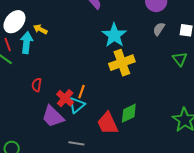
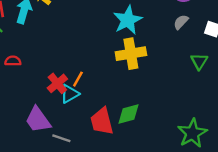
red semicircle: (37, 85) -> (13, 61), moved, turned 72
purple trapezoid: (53, 116) -> (38, 120), moved

